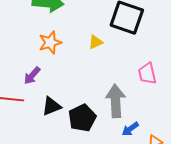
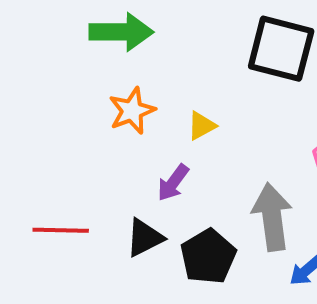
yellow triangle: (96, 42) -> (202, 126), moved
purple arrow: (32, 76) -> (173, 183), moved

